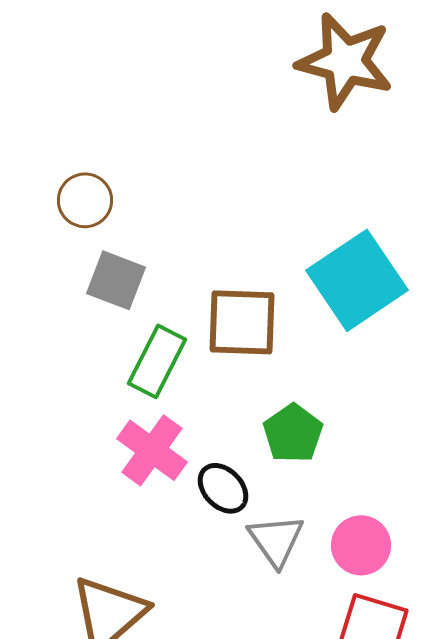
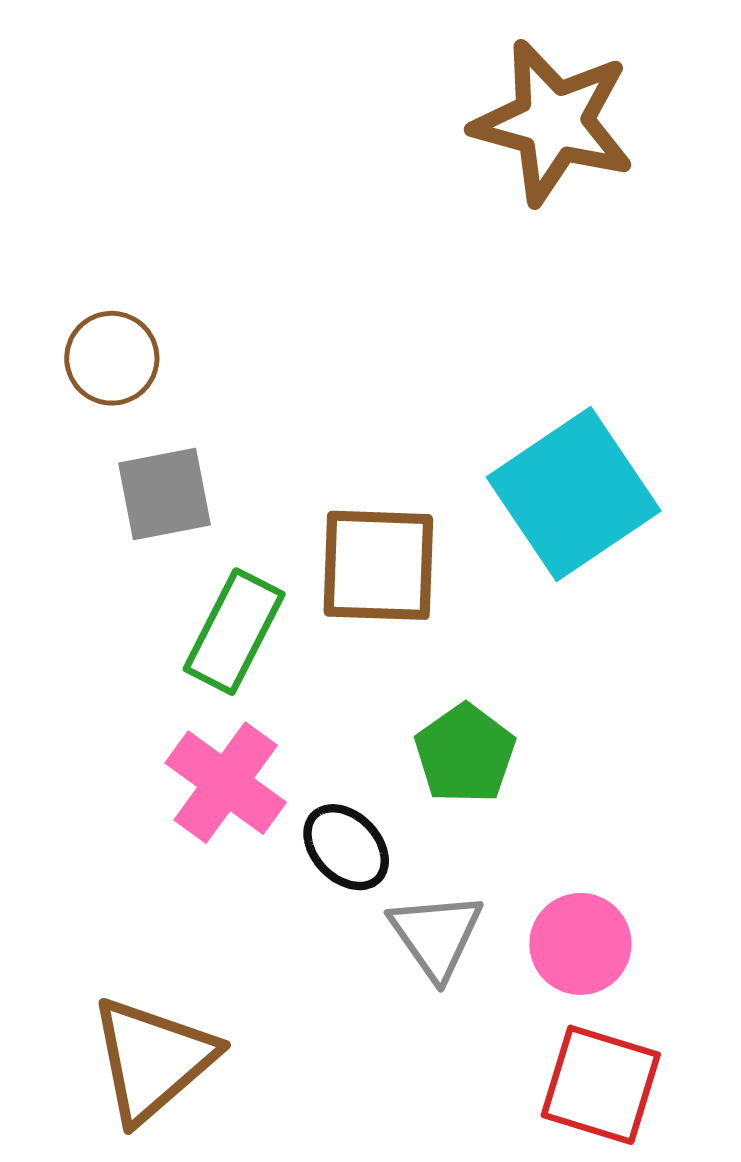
gray square: (116, 280) -> (164, 494), turned -32

